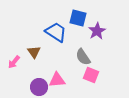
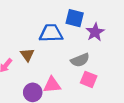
blue trapezoid: (56, 32) -> (51, 33), turned -35
gray semicircle: (83, 57) -> (80, 60), turned -78

